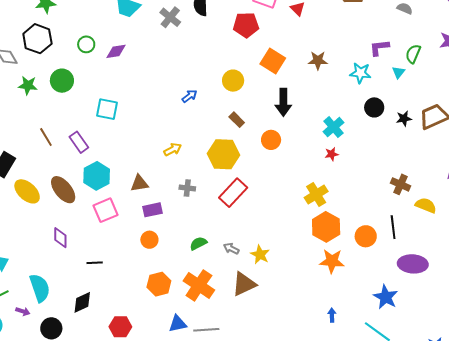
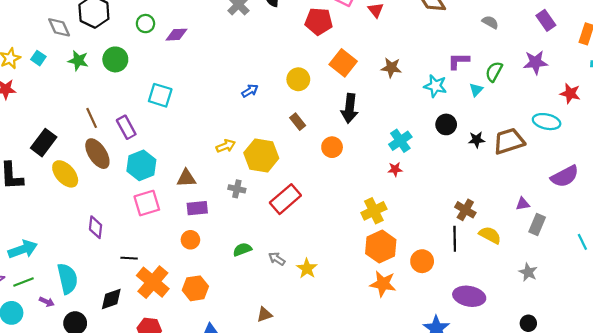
yellow hexagon: (223, 154) -> (261, 155), moved
brown ellipse: (63, 190) -> (97, 154), moved
black line: (393, 227) -> (455, 239), moved
brown triangle: (244, 284) -> (264, 315), moved, size x0.6
orange cross: (199, 285) -> (153, 282), moved

